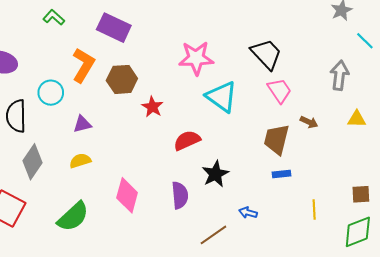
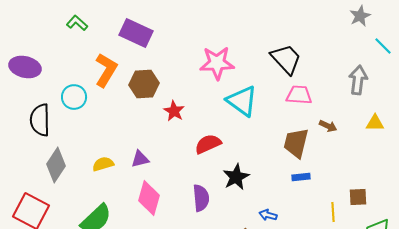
pink trapezoid: (279, 91) -> (299, 95), turned -52
purple triangle: (82, 124) -> (140, 159), moved
brown square: (361, 194) -> (358, 197), moved

